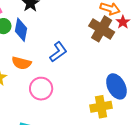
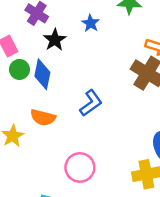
pink circle: (41, 89) -> (80, 167), moved

